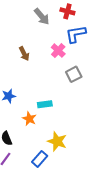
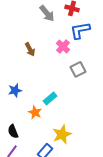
cyan rectangle: (45, 104) -> (50, 98), turned -32
yellow star: (57, 141) -> (62, 134), turned 30

